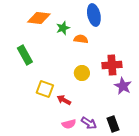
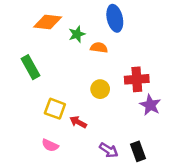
pink semicircle: (69, 124) -> (50, 145), moved, turned 40

